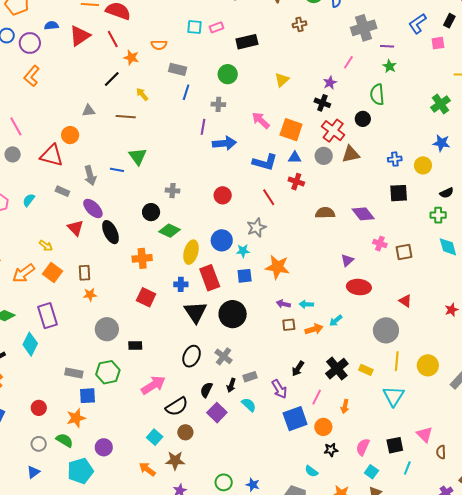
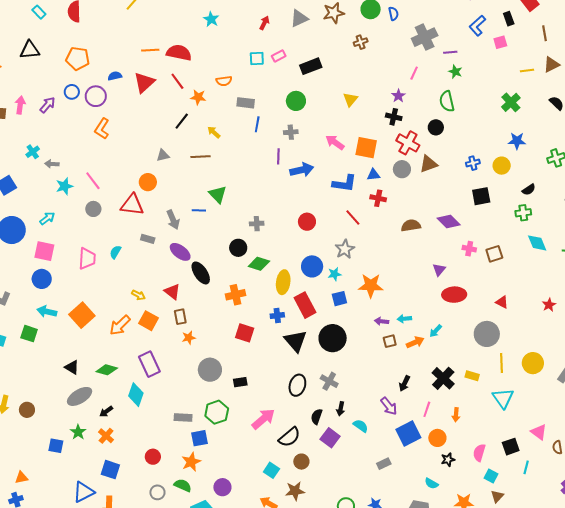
black rectangle: (449, 21) -> (509, 19), turned -40
red triangle: (75, 228) -> (172, 292), moved
gray rectangle: (250, 377) -> (384, 464), moved

